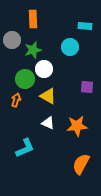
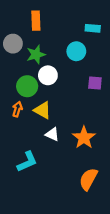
purple square: (87, 87) -> (95, 83), moved
yellow triangle: (48, 96) -> (42, 110), moved
orange star: (77, 126) -> (84, 138), turned -30

